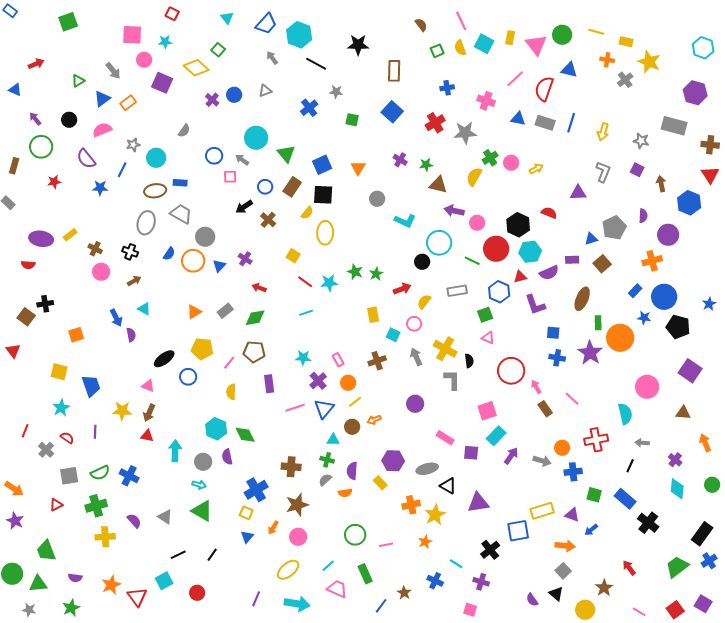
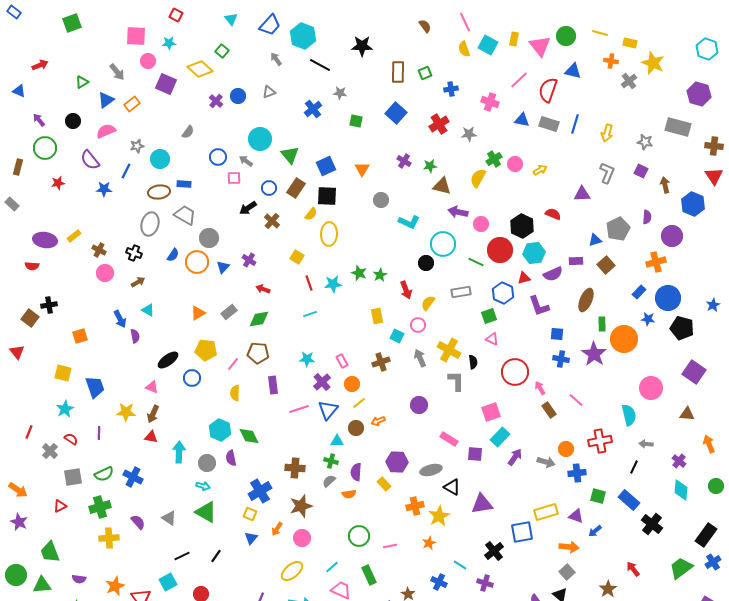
green square: (437, 51) -> (425, 73), moved
gray star: (465, 133) -> (469, 134), size x0.7
red line: (305, 282) -> (309, 283), turned 35
red arrow: (402, 289) -> (406, 290), turned 90

